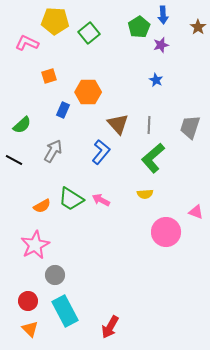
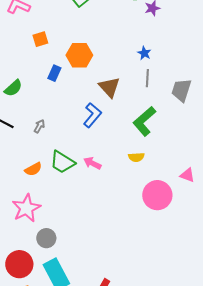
blue star: (156, 80) -> (144, 53), moved
gray line: (149, 125) -> (147, 78), moved
gray arrow: (53, 151) -> (39, 126), moved, size x0.6
red circle: (28, 301) -> (19, 264), size x1.4

